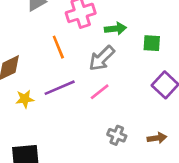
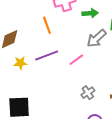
gray arrow: (102, 58) -> (97, 38), moved
gray cross: (117, 135) -> (88, 93), turned 32

